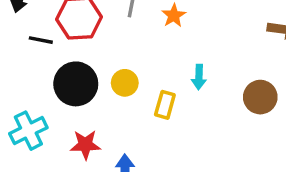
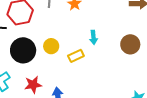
yellow rectangle: (165, 105) -> (76, 56), turned 56

